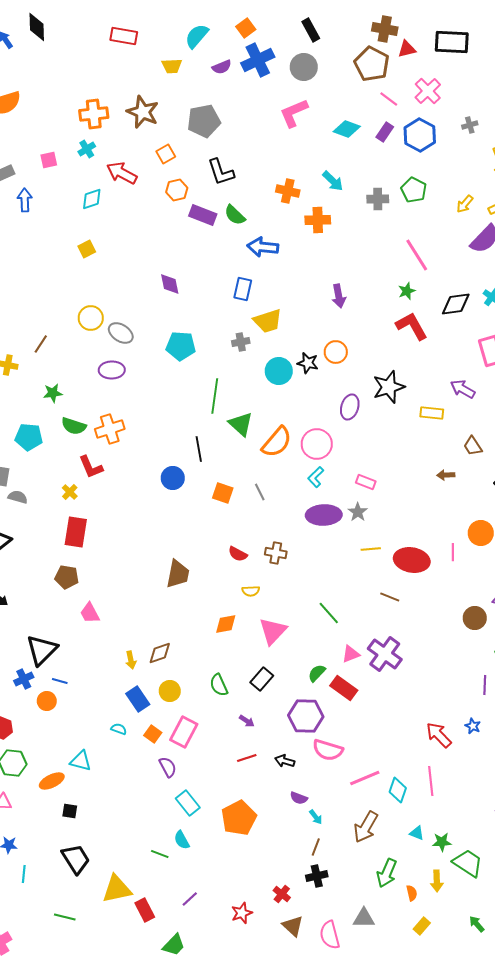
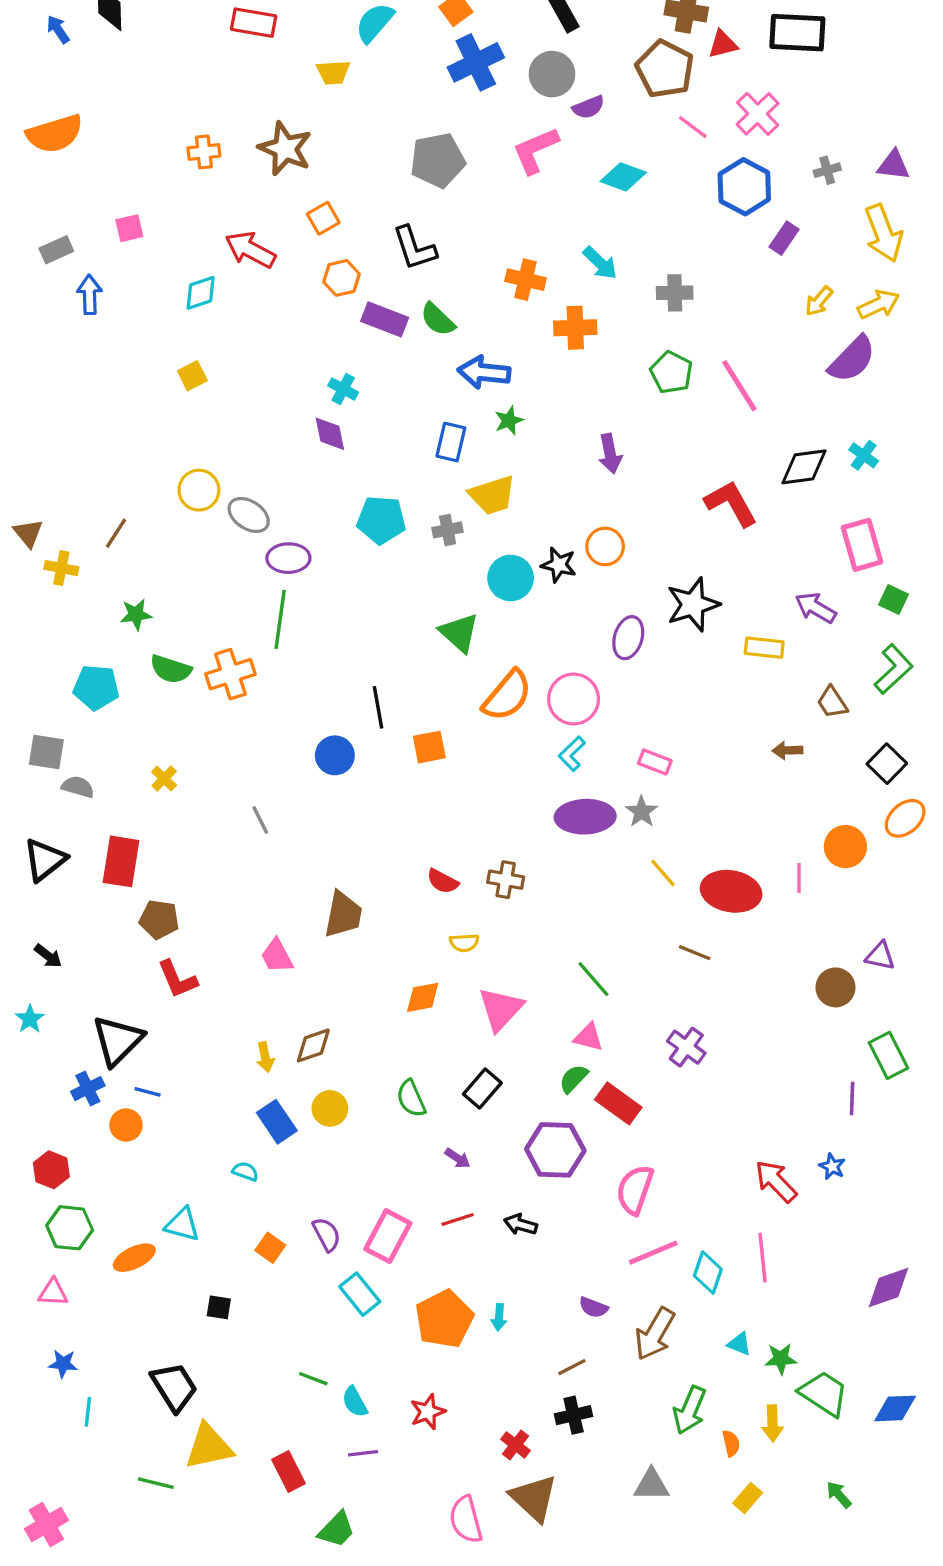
purple semicircle: (222, 67) -> (588, 107), moved
orange cross: (94, 114) -> (204, 152), size x0.7
gray pentagon: (204, 121) -> (438, 160), moved
purple rectangle: (385, 132) -> (784, 238), moved
cyan cross: (87, 149) -> (343, 389), moved, turned -30
green pentagon: (414, 190) -> (671, 372), moved
green star: (407, 291) -> (509, 420), moved
cyan pentagon: (181, 346) -> (381, 520), moved
purple ellipse: (112, 370) -> (288, 558), moved
green line: (215, 396) -> (280, 619), moved
green triangle: (241, 424) -> (459, 633), moved
red L-shape: (91, 467) -> (177, 979), moved
gray line: (260, 492) -> (260, 820), moved
orange square: (223, 493) -> (429, 747), moved, turned -30
red rectangle: (76, 532) -> (121, 861), moved
yellow line: (371, 549) -> (663, 873), turned 54
pink trapezoid: (90, 613) -> (277, 956), moved
pink triangle: (351, 654) -> (588, 1037), moved, turned 36
purple cross: (385, 654) -> (686, 1047), size x0.7
pink rectangle: (184, 732) -> (388, 1236), moved
orange square: (153, 734) -> (270, 1248), moved
pink semicircle: (328, 750) -> (635, 1190), moved, turned 92
purple semicircle: (299, 798) -> (593, 1307), moved
black square: (70, 811) -> (219, 1307), moved
cyan arrow: (316, 817) -> (499, 1317), moved, turned 42
cyan semicircle: (182, 840) -> (355, 1402), moved
brown line: (316, 847) -> (572, 1367), turned 42
yellow triangle: (117, 889) -> (209, 1447), moved
purple line: (190, 899) -> (363, 1453), turned 36
red star: (242, 913) -> (428, 1412), moved
brown triangle: (293, 926) -> (534, 1498), size x1.4
pink semicircle: (330, 935) -> (466, 1520), moved

